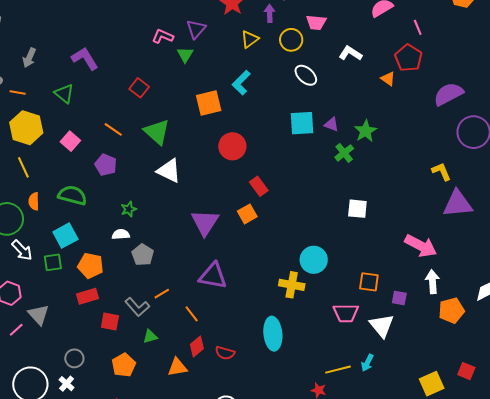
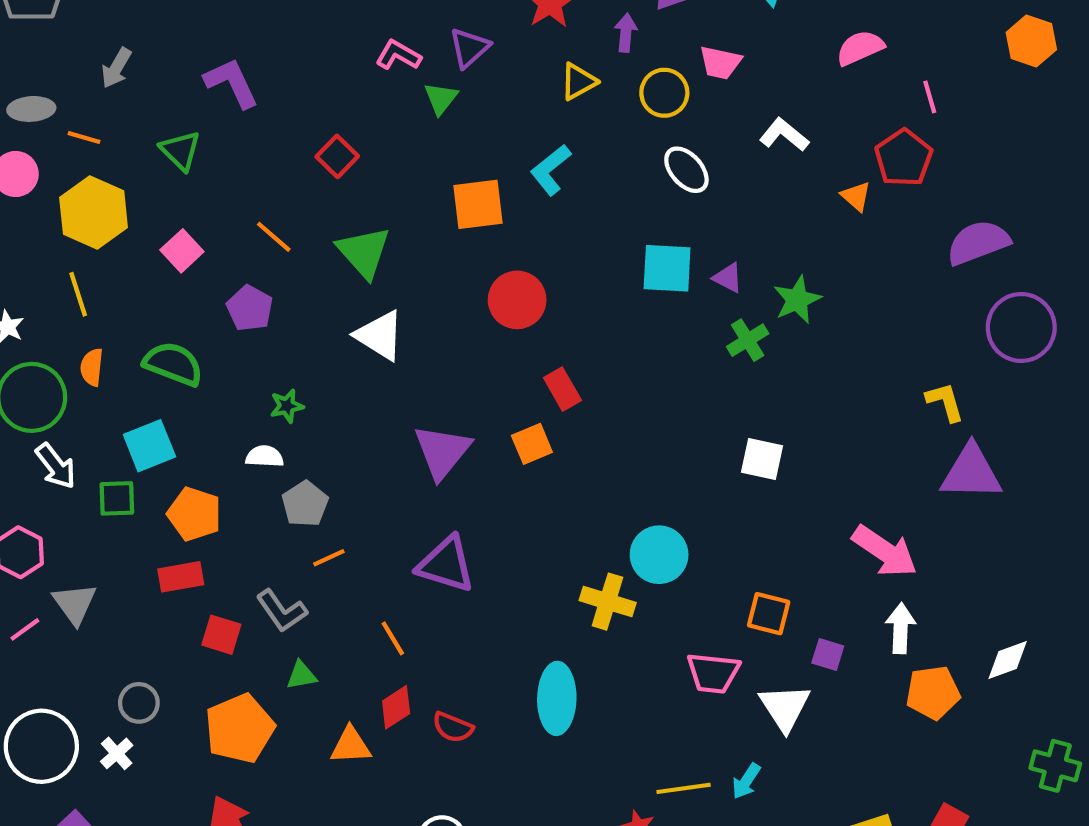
orange line: (162, 294) -> (329, 558), moved
orange pentagon: (124, 365) -> (240, 729), size x1.4

